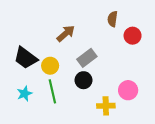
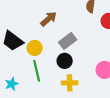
cyan star: (24, 94) -> (12, 84), moved
yellow cross: (106, 106) -> (70, 83), moved

